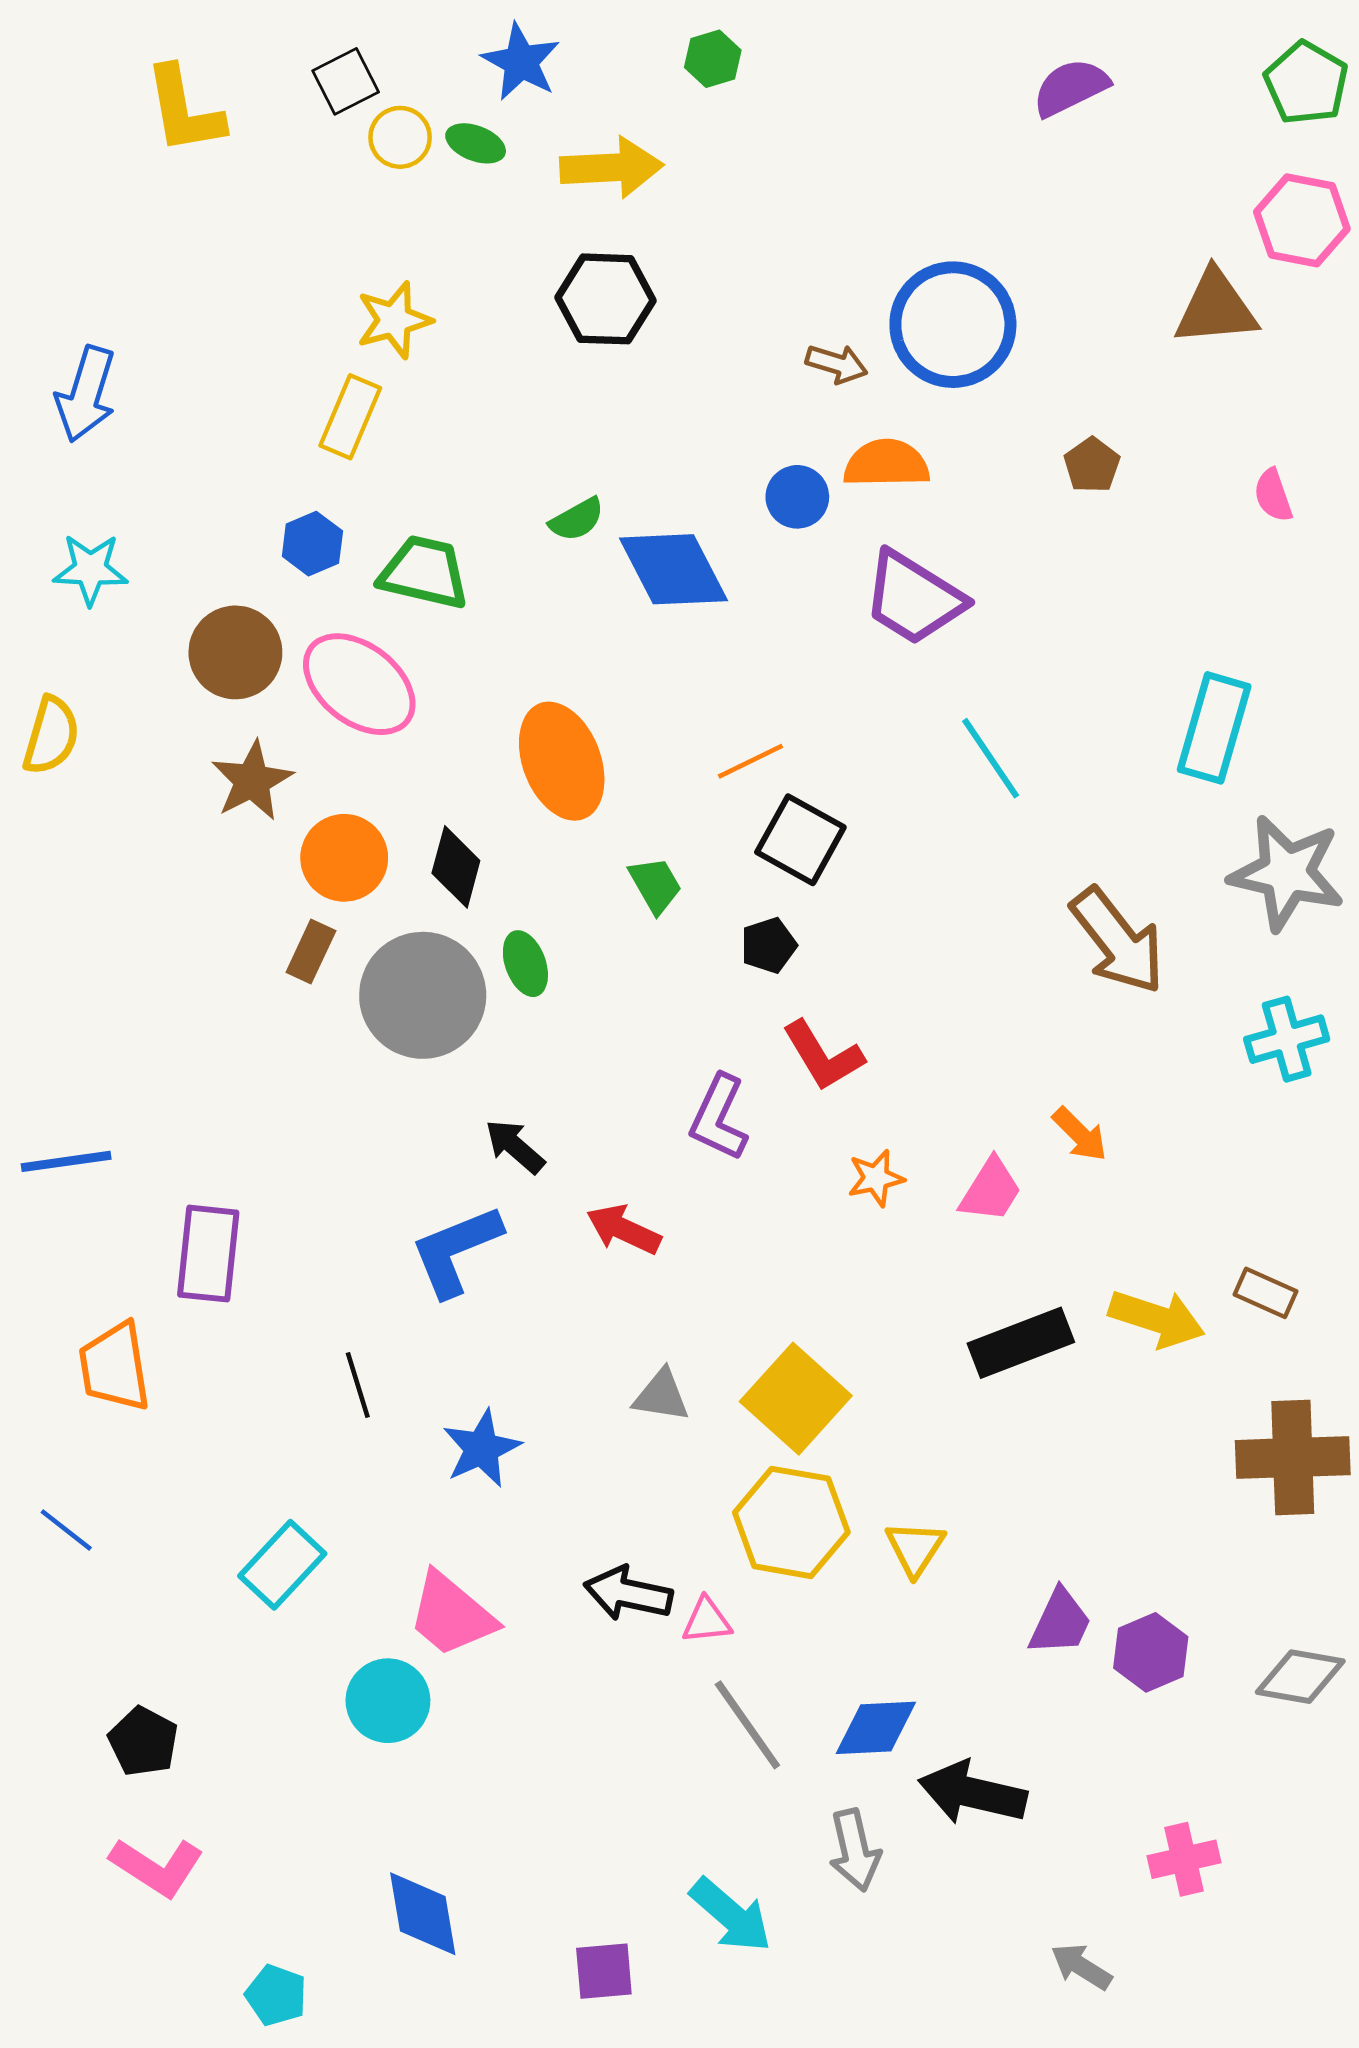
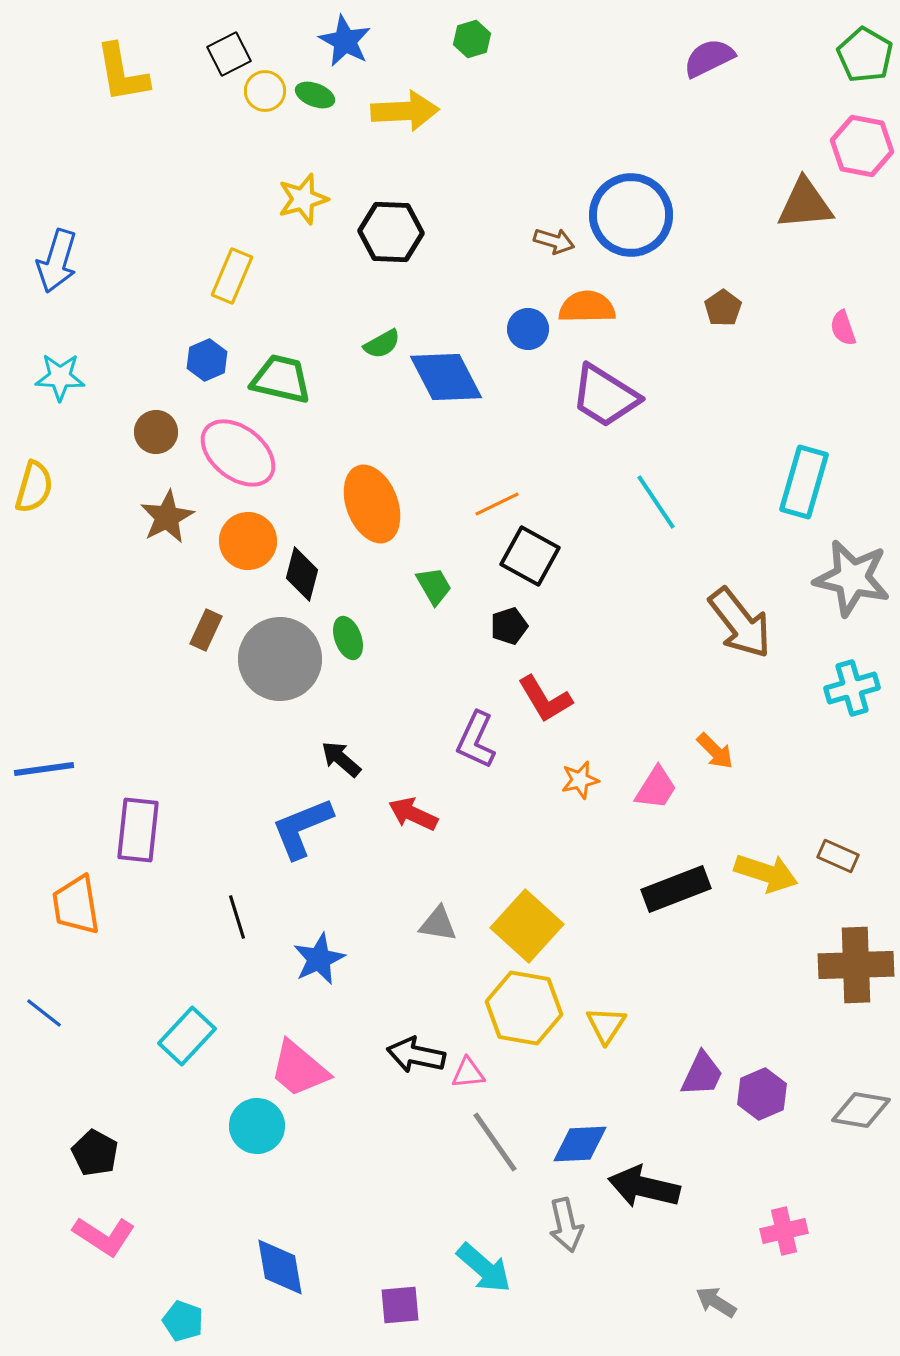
black hexagon: (605, 299) -> (391, 232), moved
yellow star: (394, 320) -> (303, 199), moved
brown circle: (235, 652) -> (156, 432), size x0.7
orange circle: (344, 858) -> (248, 541), moved

